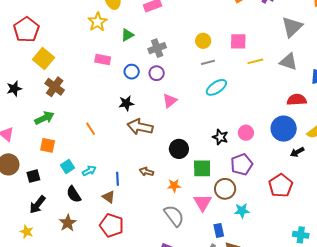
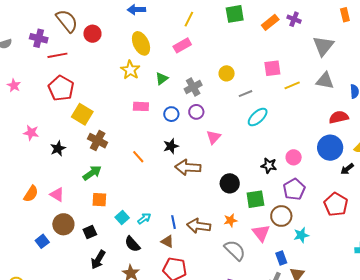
yellow circle: (203, 41) -> (227, 73), moved
orange line: (91, 129) -> (138, 157), moved
brown arrow: (146, 172) -> (199, 226), moved, size x1.6

